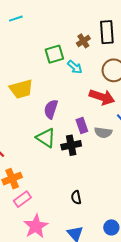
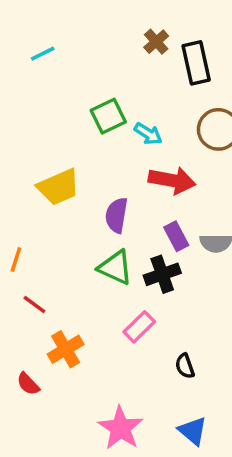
cyan line: (16, 19) -> (43, 54), moved
brown cross: (83, 41) -> (156, 42), moved
red arrow: (102, 97) -> (172, 180), moved
pink rectangle: (22, 199) -> (139, 327), moved

